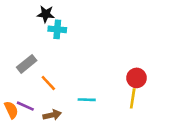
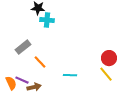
yellow line: (133, 98) -> (106, 74), turned -49
brown arrow: (52, 115) -> (34, 87), moved

